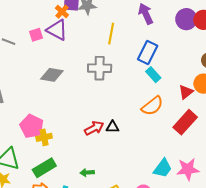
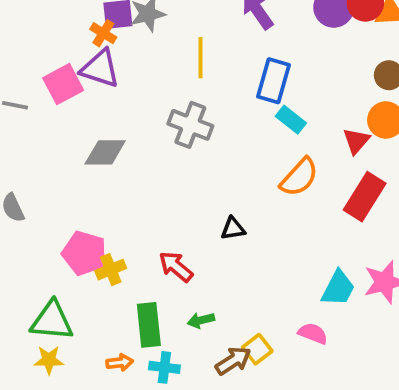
pink square: (36, 35) -> (63, 84), size x1.5
gray cross: (100, 68) -> (190, 125), turned 30
red arrow: (94, 128) -> (176, 267), moved, turned -102
green rectangle: (44, 168) -> (149, 325), moved, turned -55

